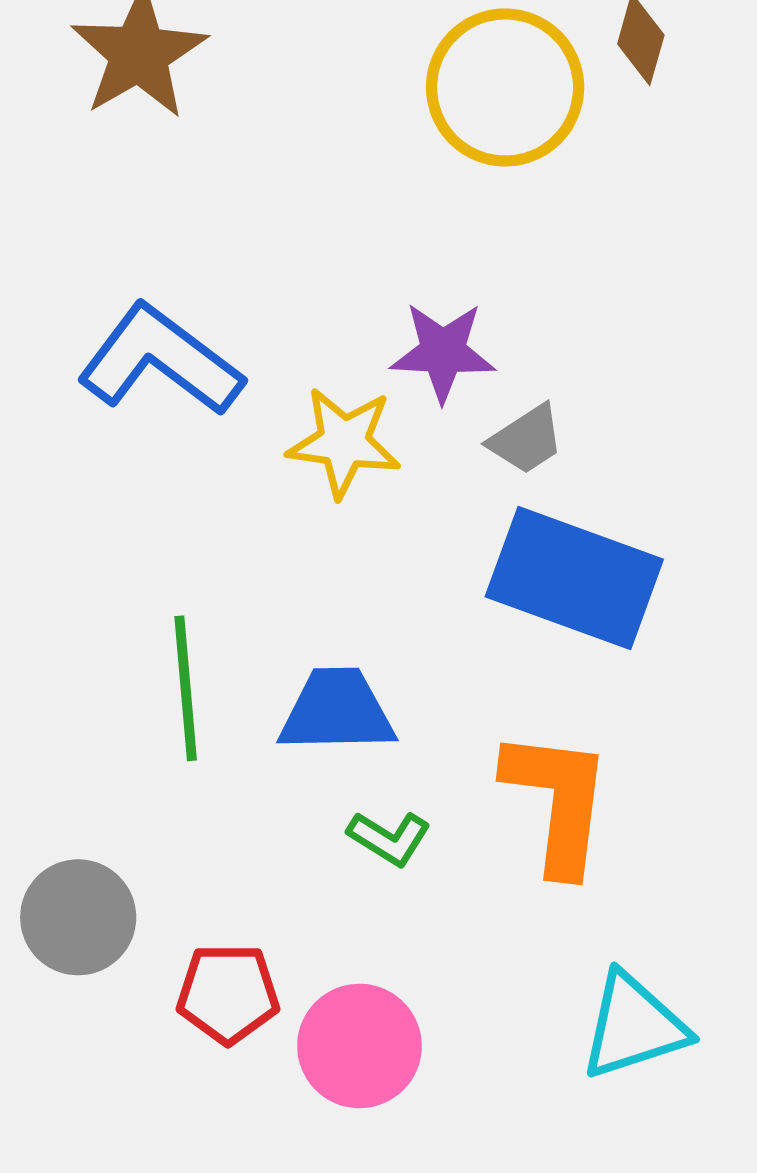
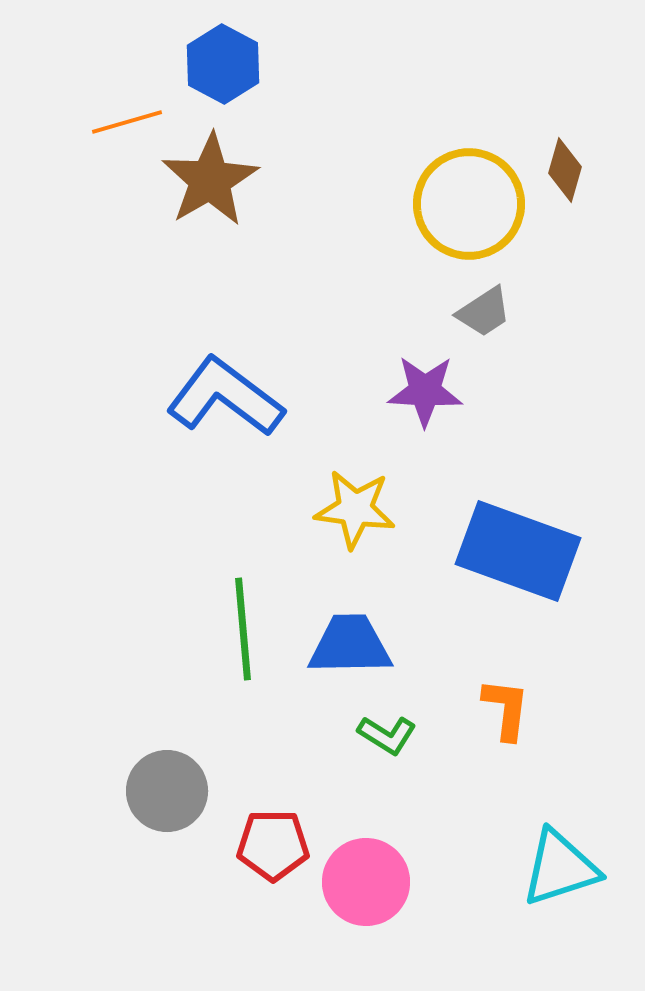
gray trapezoid: (526, 439) -> (484, 312), moved
yellow star: (344, 442) -> (355, 509), moved
orange L-shape: (557, 801) -> (506, 709), size x0.6

